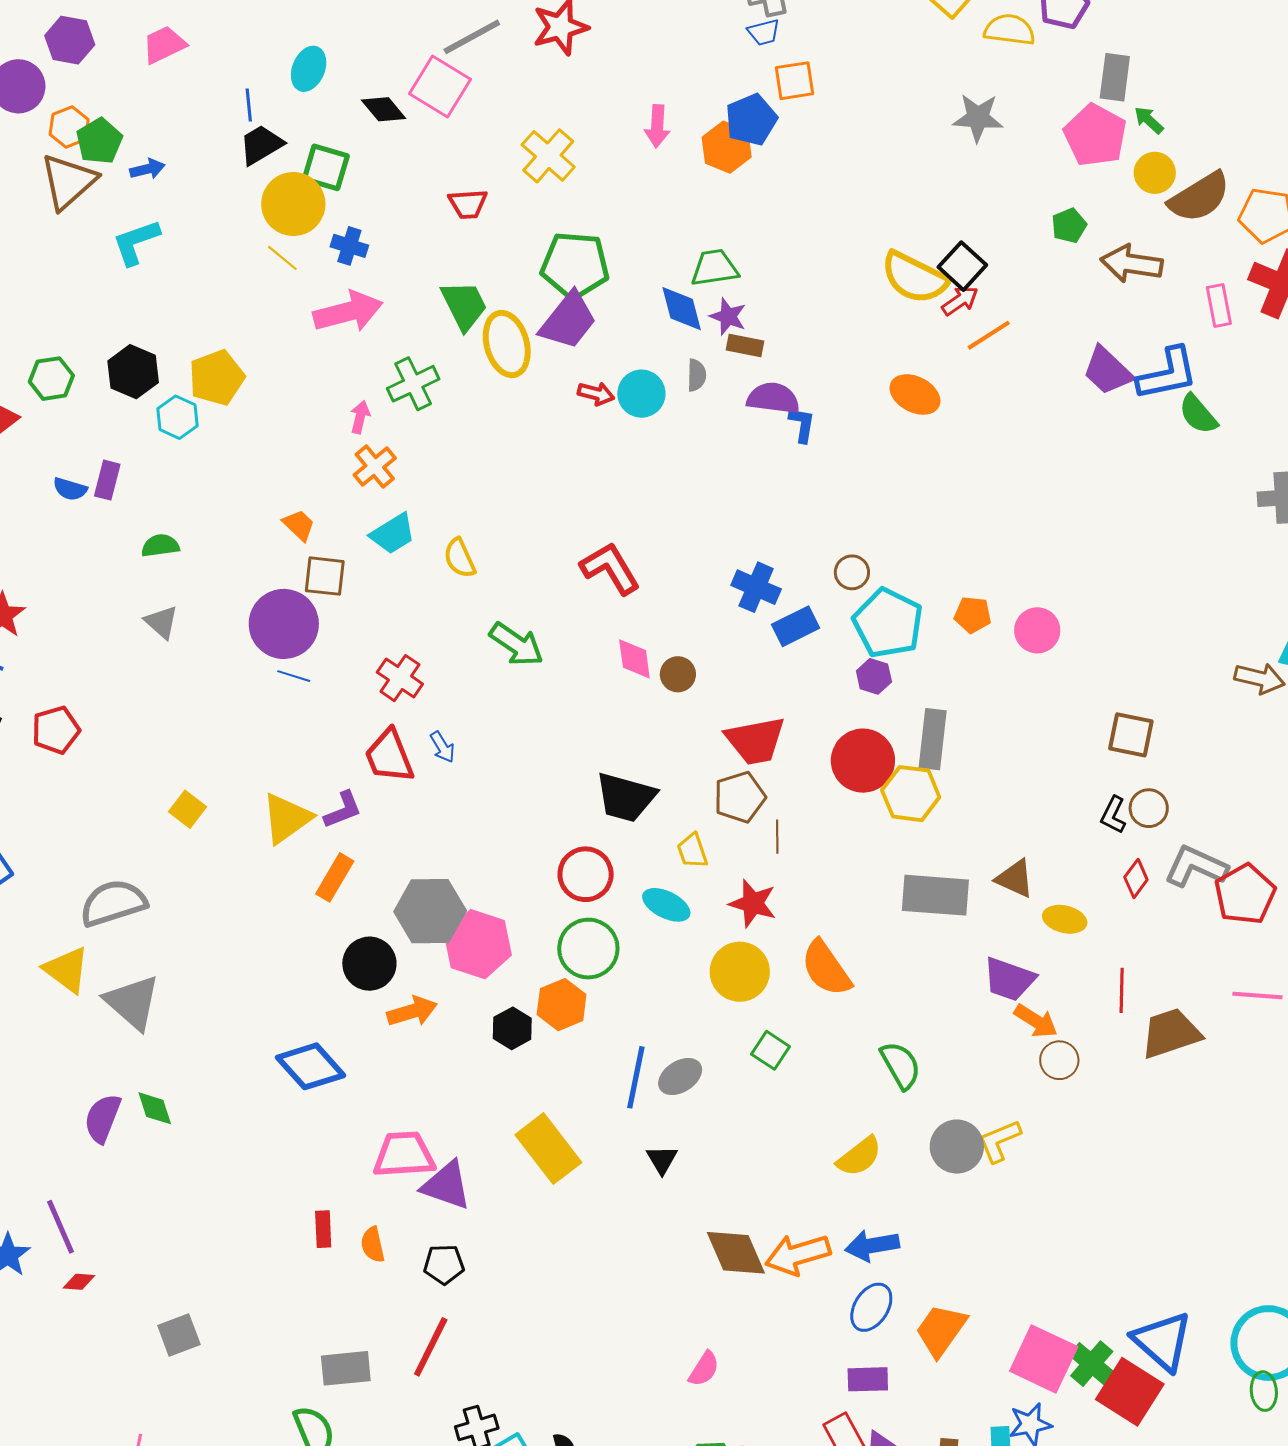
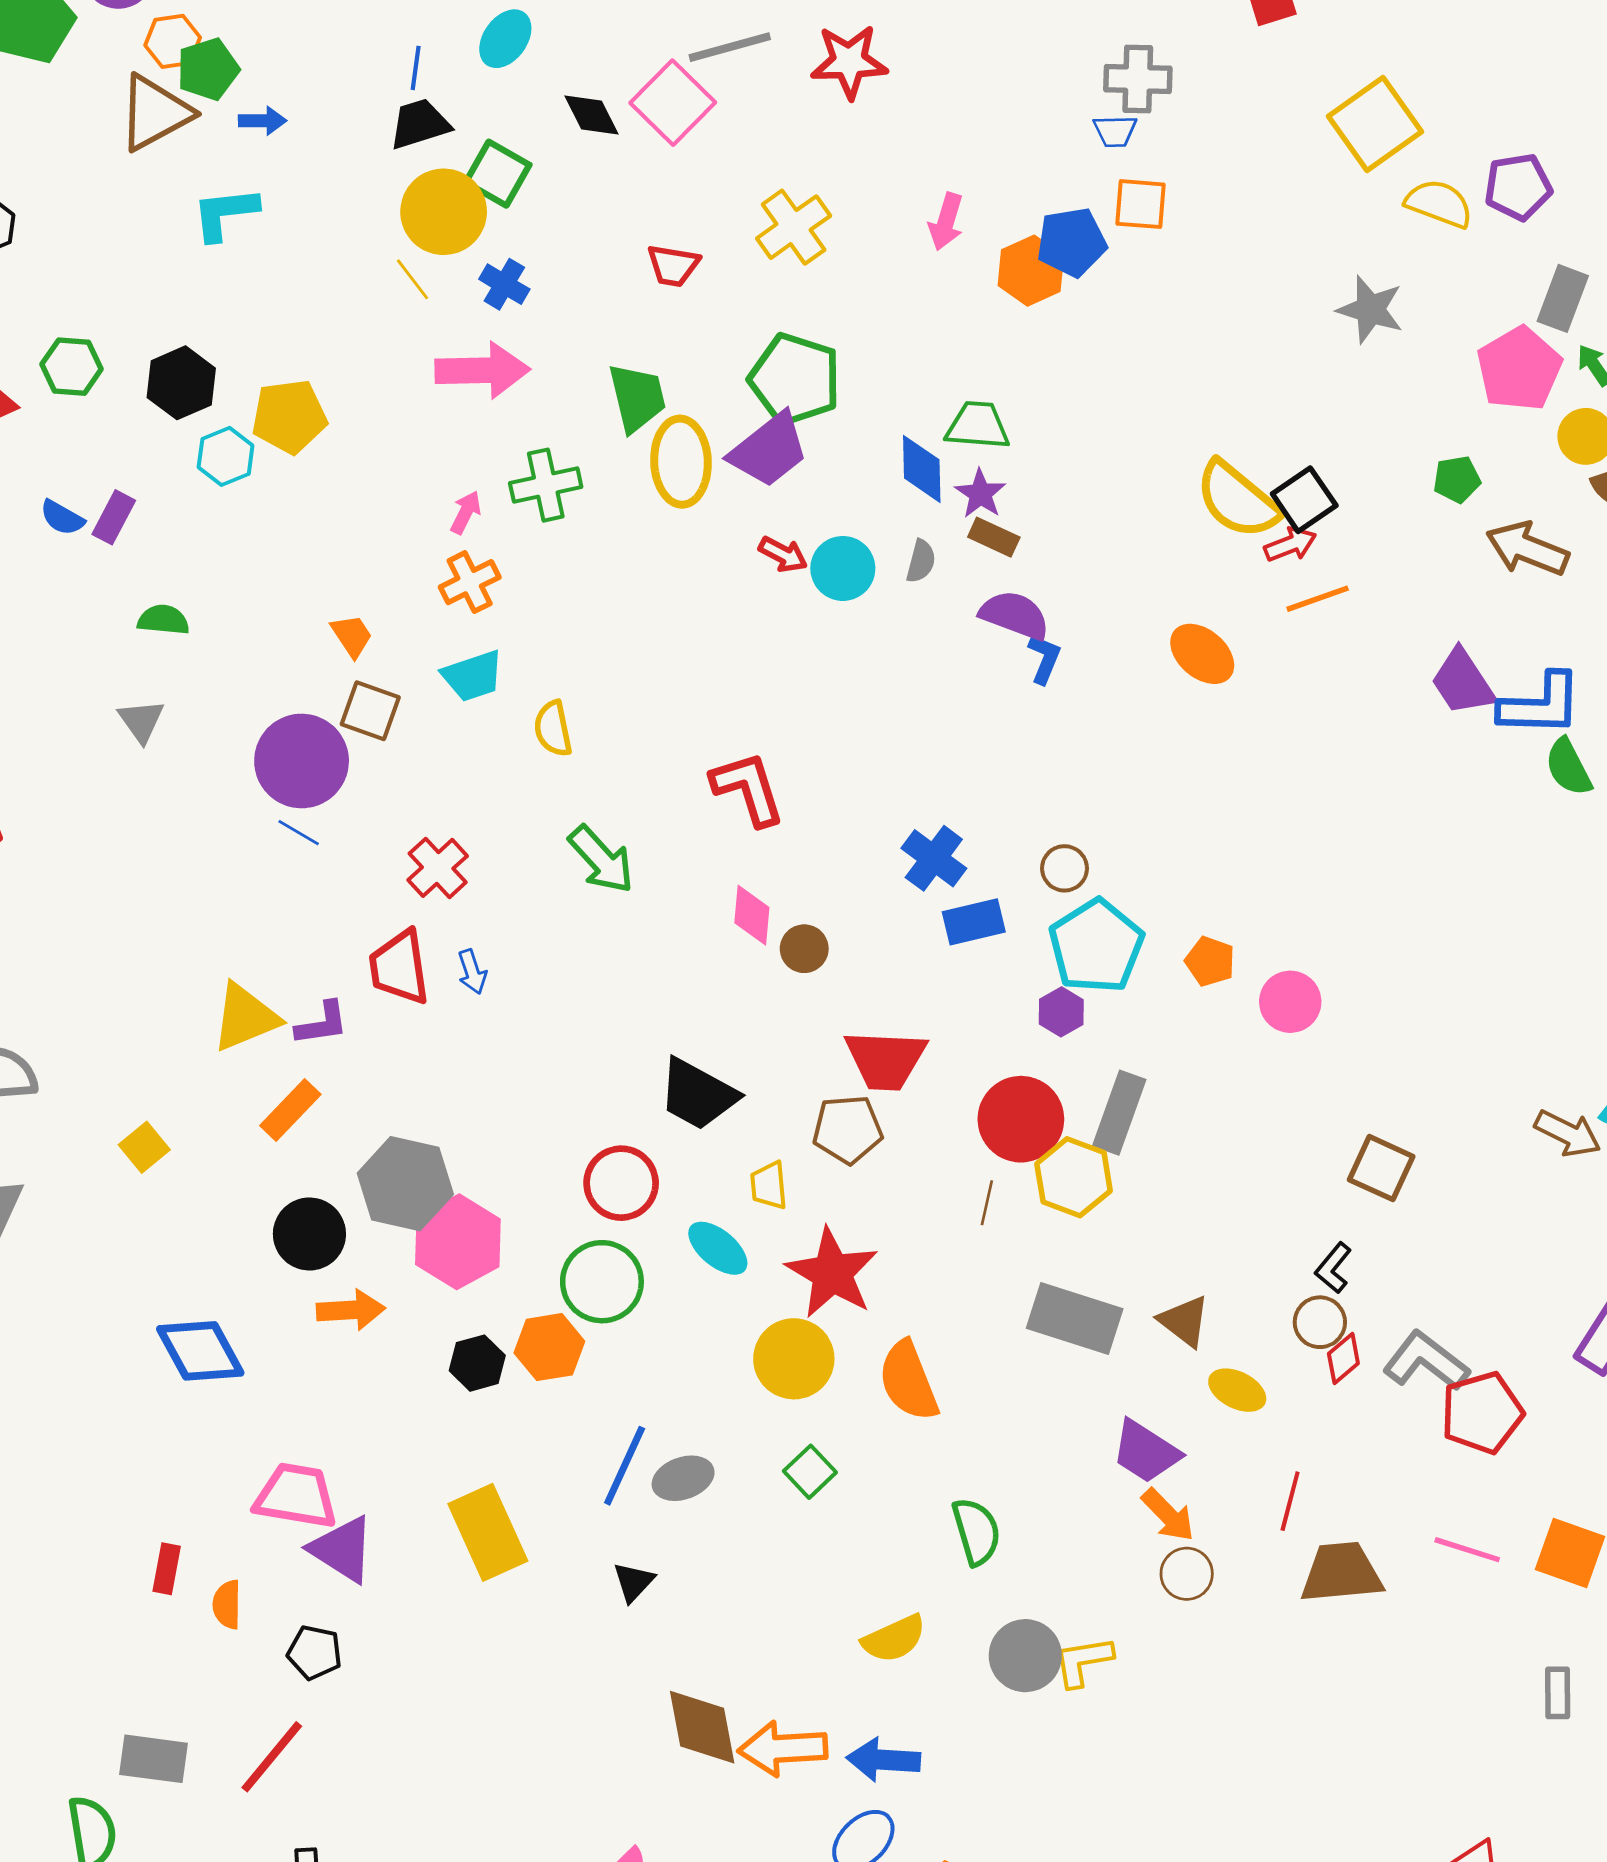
brown circle: (1149, 808) -> (1320, 1322), moved
yellow square: (187, 809) -> (144, 1147), moved
brown line: (777, 837) -> (987, 1203), moved
red star: (753, 903) -> (832, 1273), size x1.4

